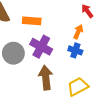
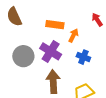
orange rectangle: (32, 21) -> (55, 25), moved
orange arrow: (78, 32) -> (73, 36), moved

